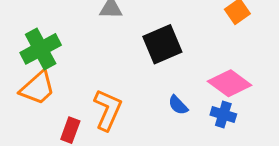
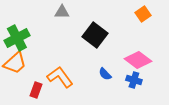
black square: (162, 44) -> (95, 35), turned -30
orange L-shape: (108, 110) -> (60, 77), turned -60

